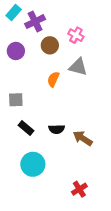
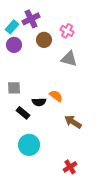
cyan rectangle: (14, 12) -> (12, 27), moved
orange semicircle: (53, 79) -> (56, 96), moved, turned 104
black semicircle: (57, 129) -> (39, 102), moved

